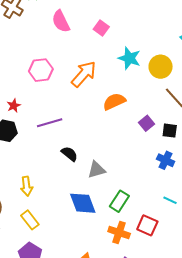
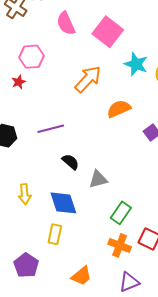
pink square: (101, 28) -> (108, 32), size x1.8
pink hexagon: (41, 70) -> (31, 57), moved
red star: (14, 106) -> (19, 82), moved
blue diamond: (83, 203) -> (63, 203), moved
yellow rectangle: (30, 220) -> (55, 234), moved, turned 48

